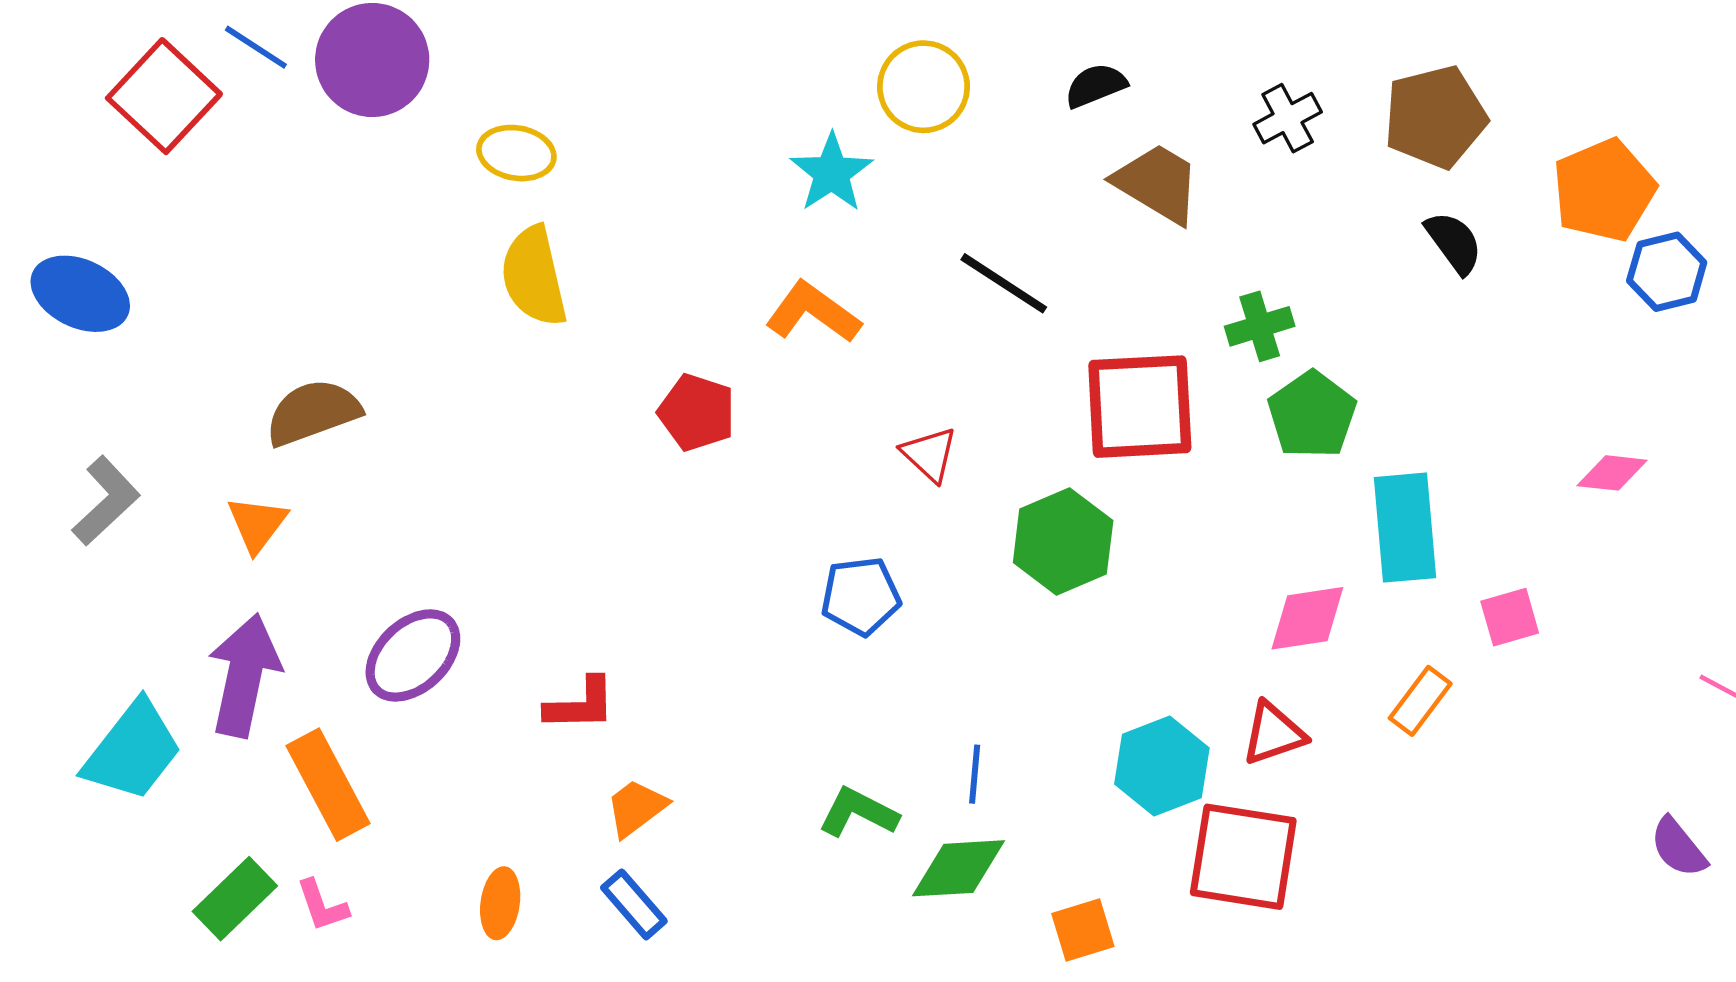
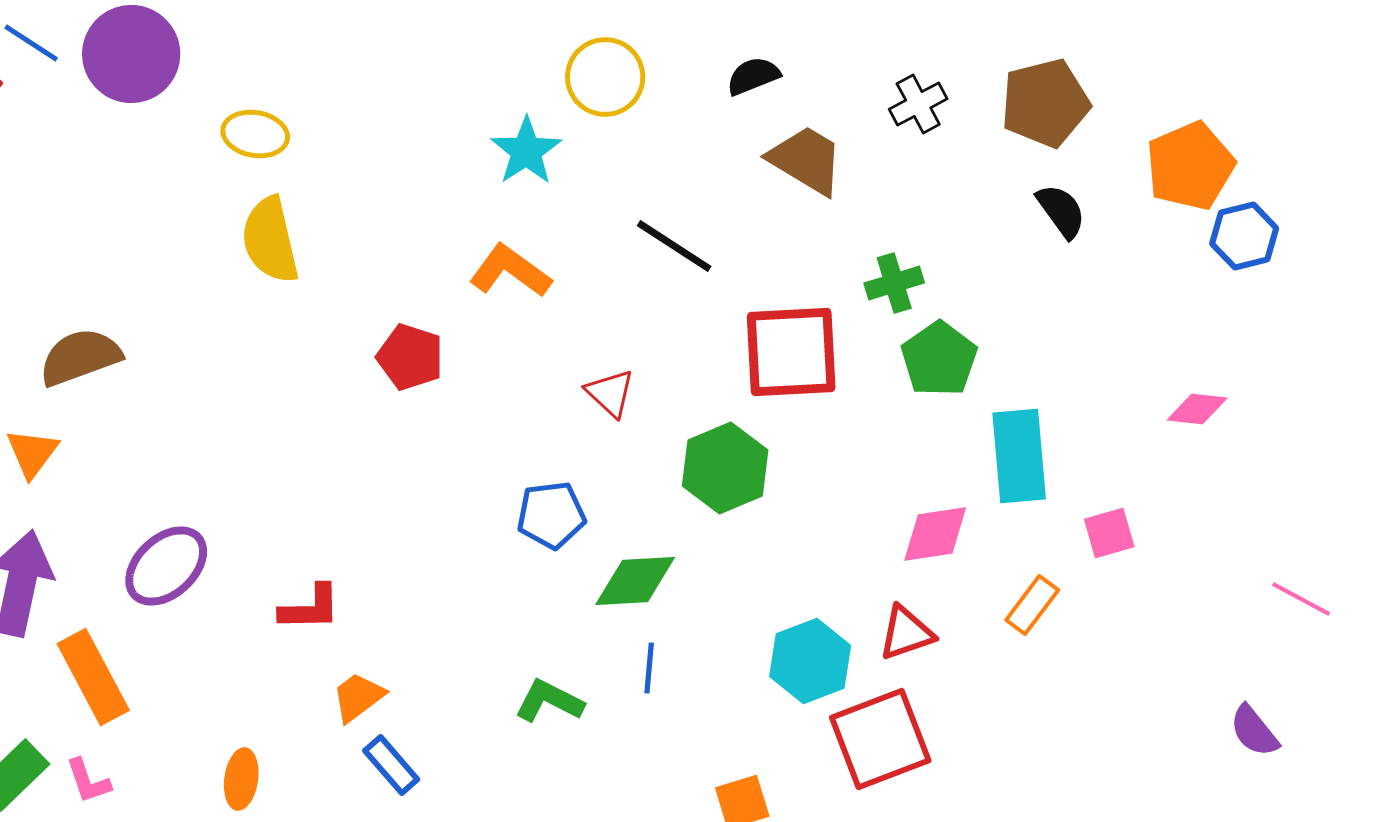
red square: (1243, 857) -> (880, 739), turned -30
green diamond: (958, 868) -> (635, 581), moved
blue rectangle: (634, 904) -> (391, 765), moved

